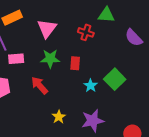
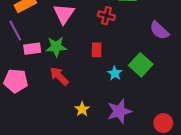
purple semicircle: (134, 38) -> (159, 30), moved
green star: (50, 59) -> (56, 47), moved

